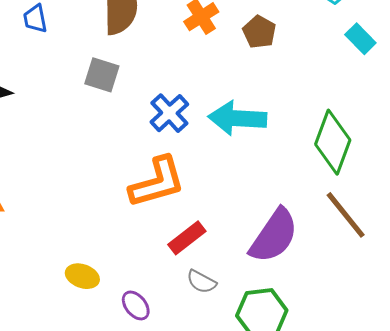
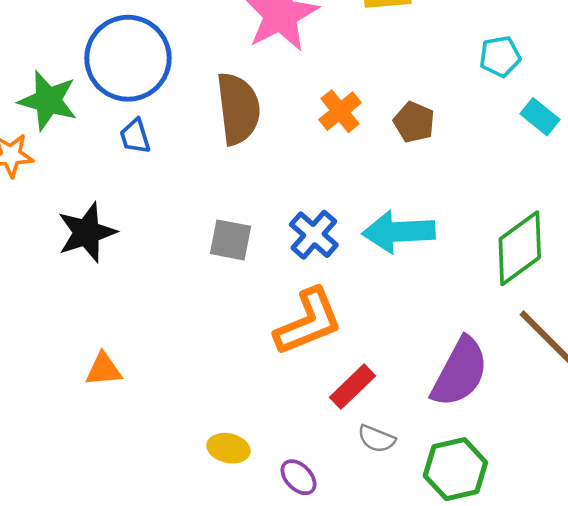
gray square: (102, 75) -> (231, 240), moved
green diamond: (333, 142) -> (520, 248), turned 40

